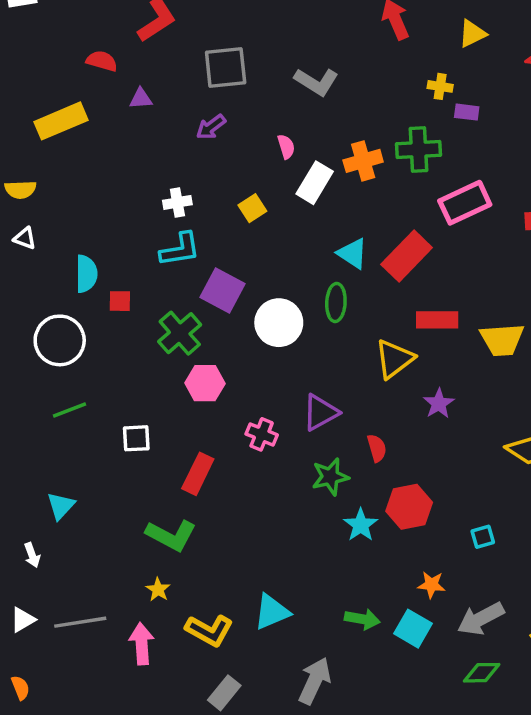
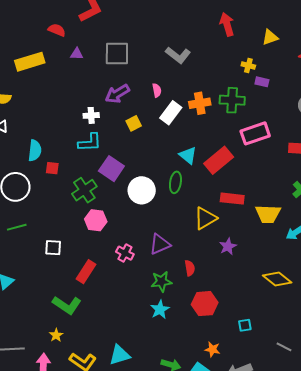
gray square: (226, 68) -> (117, 54), moved
purple arrow: (211, 127) -> (117, 94), moved, size x1.4
cyan star: (361, 525) -> (160, 309), moved

